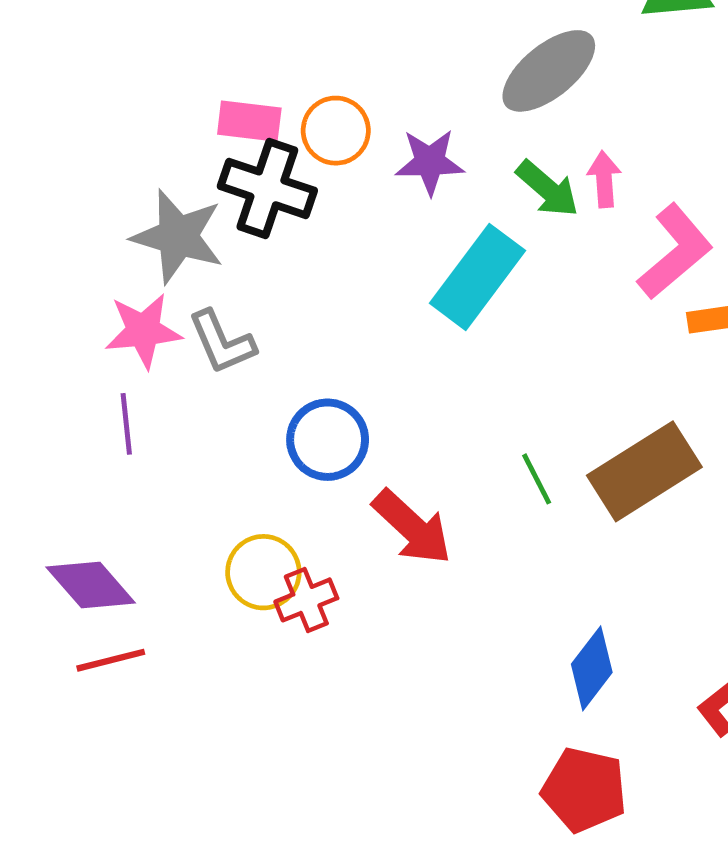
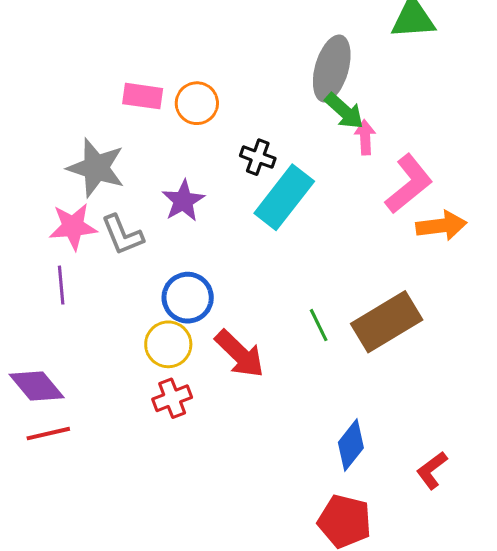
gray ellipse: (549, 71) -> (332, 68), turned -36
purple star: (430, 162) -> (183, 201), moved, turned -30
black cross: (267, 188) -> (258, 157), moved, size x0.6
green arrow: (547, 189) -> (344, 111), moved
yellow circle: (263, 572) -> (168, 344), moved

